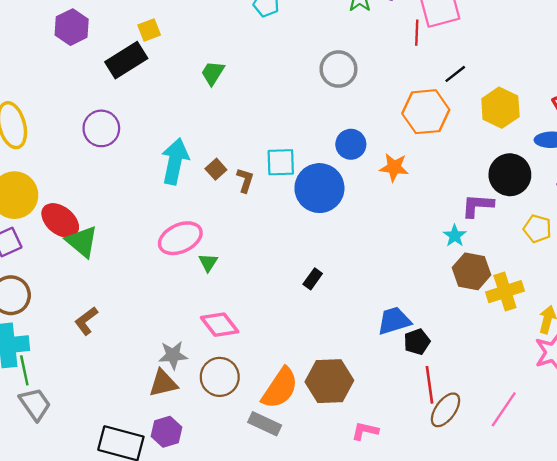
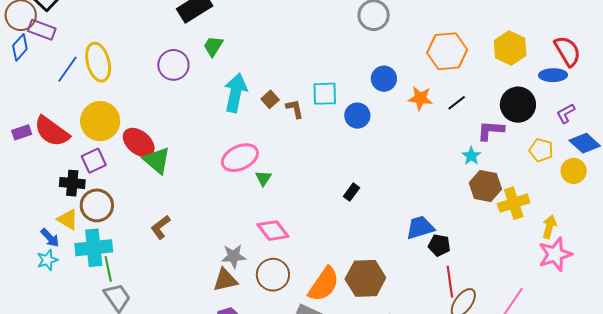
green trapezoid: (213, 73) -> (213, 46), moved
black line: (455, 74) -> (457, 103), moved
brown L-shape: (245, 180) -> (295, 109), turned -30
blue circle: (319, 188) -> (357, 116), size x0.6
black pentagon: (417, 342) -> (439, 245), turned 30

